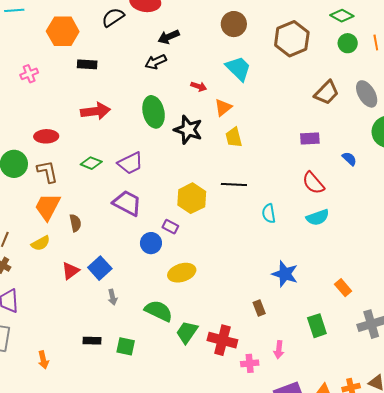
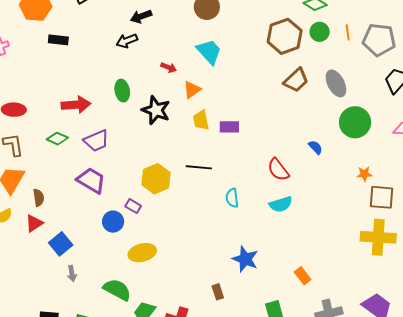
brown hexagon: (292, 39) -> (285, 36), moved
red arrow: (95, 111) -> (76, 105), moved
green ellipse: (154, 112) -> (122, 91), size x0.7
purple rectangle: (310, 138) -> (229, 127), moved
red triangle: (71, 271) -> (34, 223), moved

